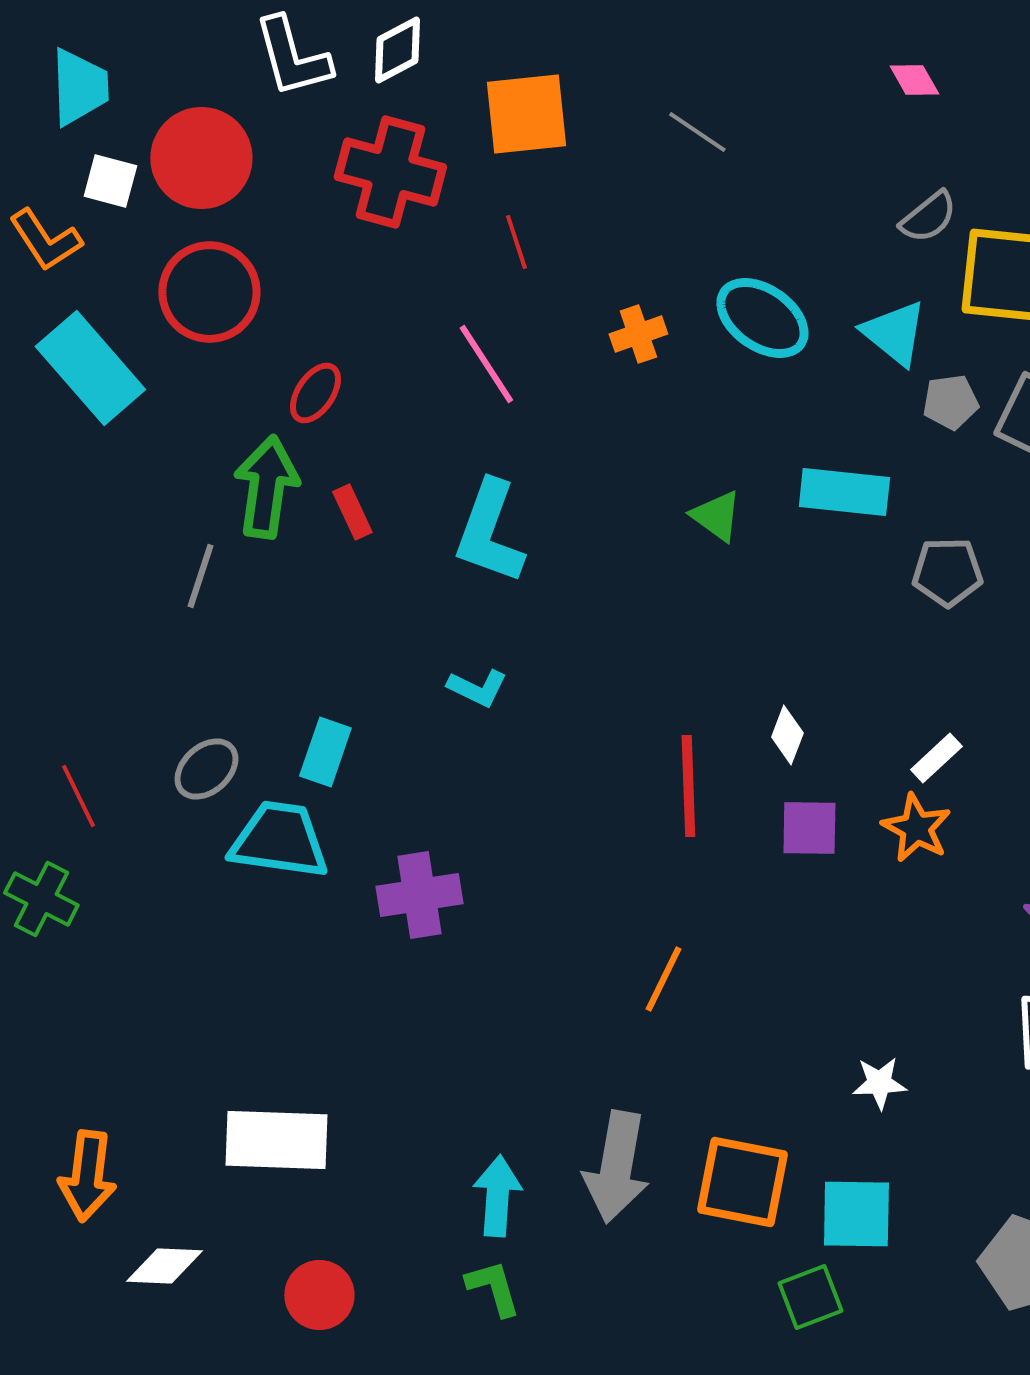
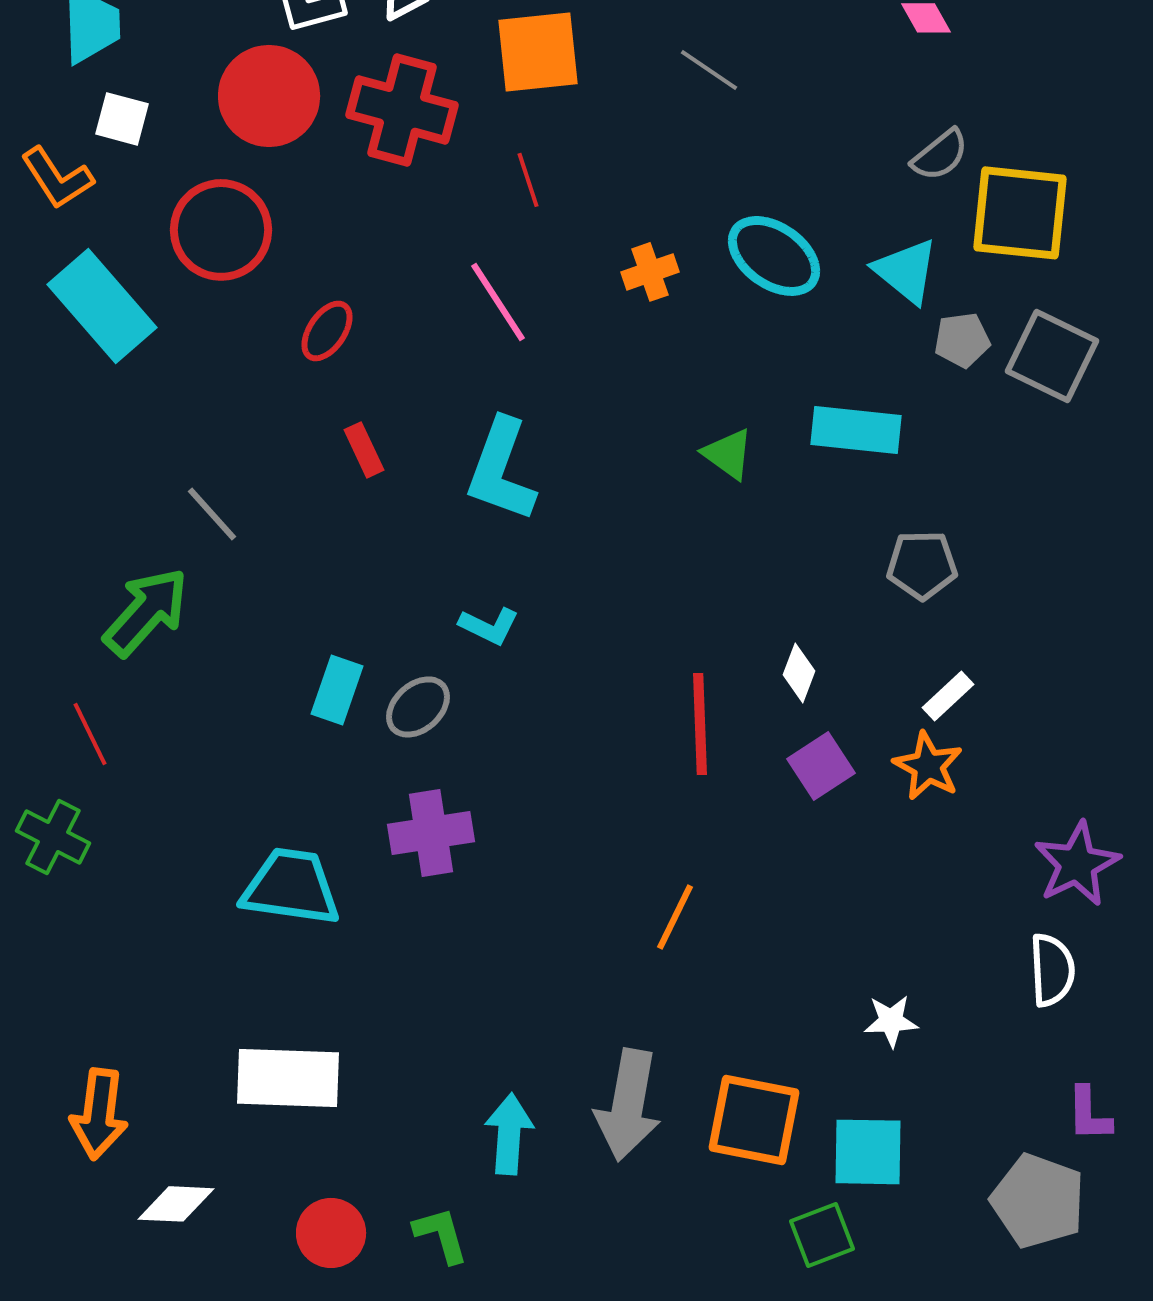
red circle: (201, 158) -> (269, 96), moved
green arrow: (266, 487) -> (146, 612), moved, turned 34
gray pentagon: (947, 572) -> (922, 565), moved
gray line: (200, 576) -> (212, 514), turned -60
gray ellipse: (206, 769) -> (418, 707), moved
purple square: (809, 828) -> (821, 766), turned -34
cyan trapezoid: (279, 840) -> (291, 887), moved
green L-shape: (493, 1288) -> (441, 1235), moved

